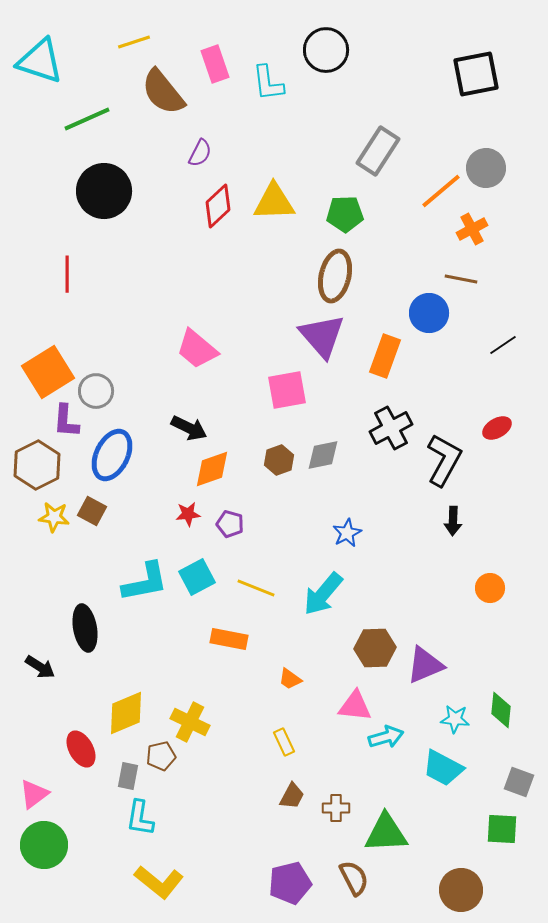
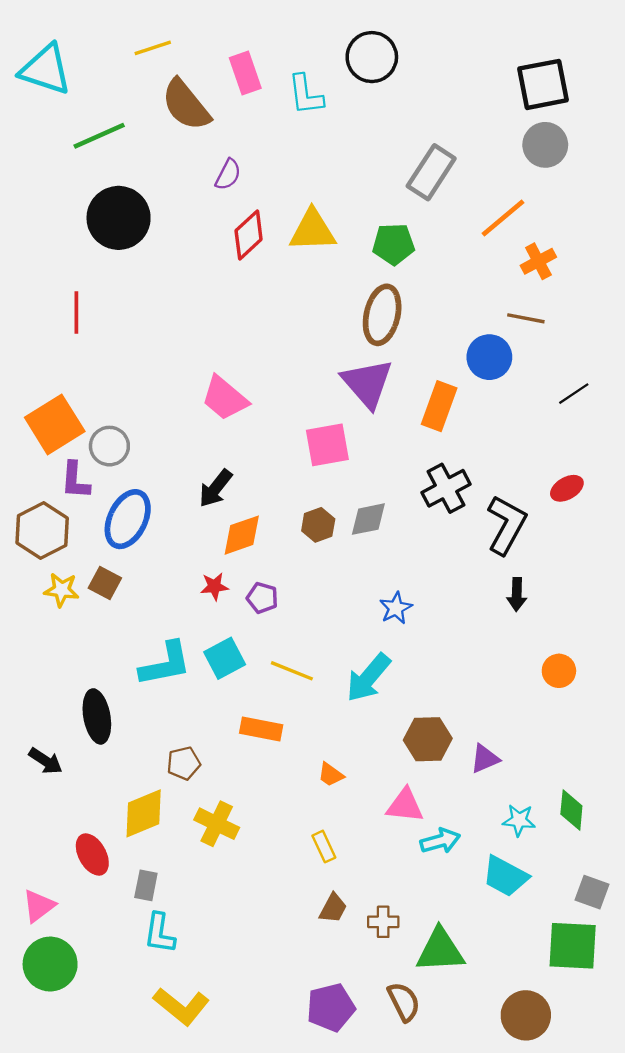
gray circle: (486, 168) -> (545, 145), moved
black arrow: (189, 428) -> (216, 488), turned 102
purple triangle: (425, 665) -> (485, 759), size x0.7
brown pentagon: (161, 756) -> (184, 763), moved
green square: (502, 829) -> (573, 946), size x1.4

